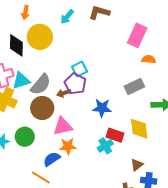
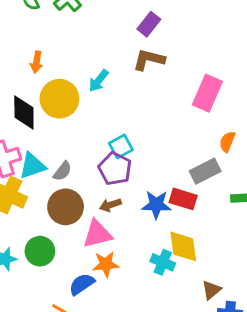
cyan arrow: (67, 17) -> (99, 81), moved
orange semicircle: (149, 59) -> (227, 142), moved, turned -72
gray semicircle: (41, 85) -> (62, 171), size x0.6
brown arrow: (64, 93) -> (110, 205), moved
yellow diamond: (139, 129) -> (183, 246), moved
red rectangle: (115, 135) -> (183, 199), moved
cyan cross: (105, 146) -> (163, 262), turned -35

